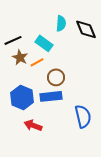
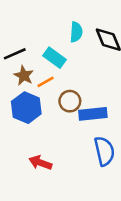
blue rectangle: (51, 96) -> (93, 114), moved
blue hexagon: (22, 97) -> (26, 108), moved

